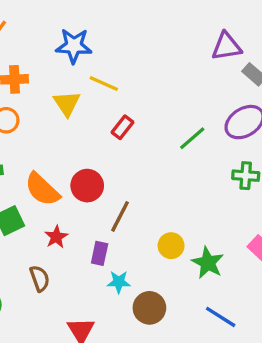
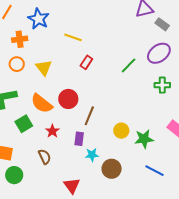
blue star: (74, 46) -> (38, 19), moved, turned 30
yellow triangle: (67, 103) -> (44, 68), moved
green star: (208, 263) -> (144, 139), turned -30

